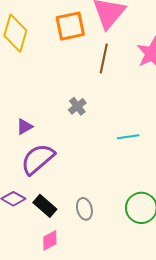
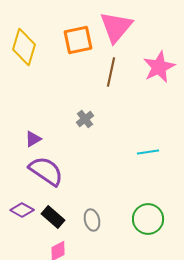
cyan line: (128, 137) -> (148, 152), moved
purple semicircle: (38, 159) -> (46, 171), turned 75

